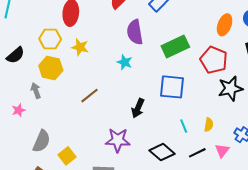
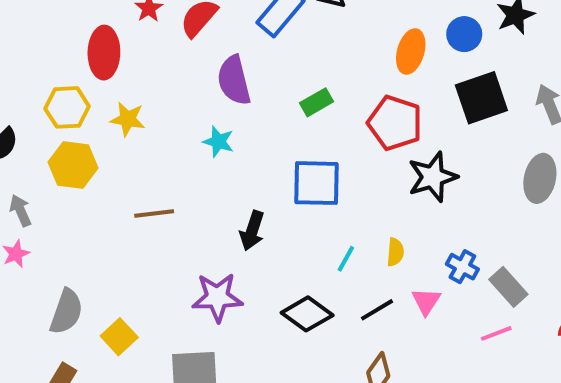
green rectangle: (175, 46) -> (317, 102), size x0.6
gray arrow: (36, 91) -> (20, 211), moved
brown line: (90, 96) -> (154, 213), turned 36
cyan line: (184, 126) -> (346, 259), turned 56

